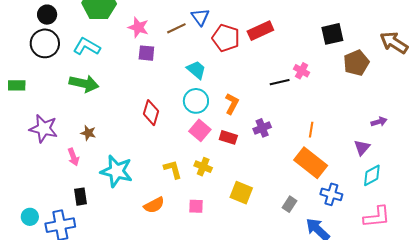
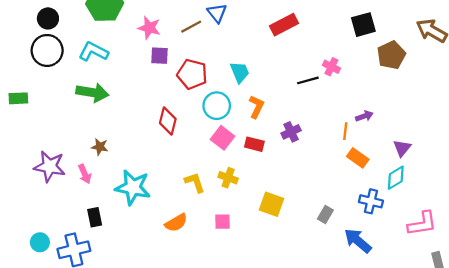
red pentagon: (226, 38) -> (192, 74), moved
cyan trapezoid: (196, 70) -> (240, 72), moved, turned 30
purple arrow: (379, 122) -> (364, 116), moved
purple star: (43, 129) -> (50, 166), moved
orange rectangle: (311, 163) -> (358, 158), moved, size x0.6
cyan diamond: (372, 175) -> (396, 178), moved

